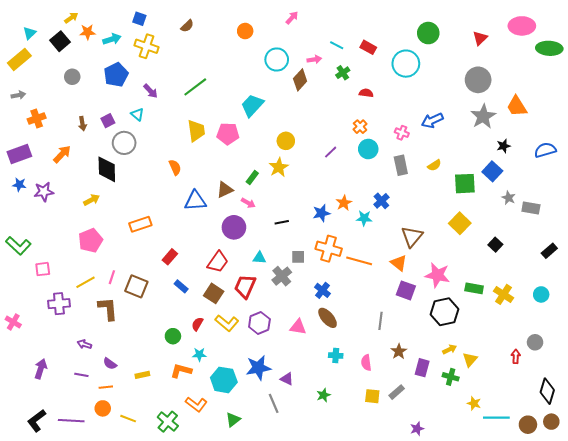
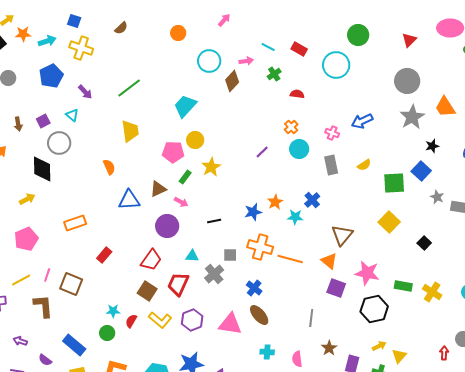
pink pentagon: (228, 134) -> (173, 152), moved
yellow circle: (286, 141) -> (195, 140), moved
blue rectangle: (181, 286) -> (74, 345), moved, size x1.6
pink triangle: (298, 327) -> (230, 324), size x1.4
cyan star: (199, 354) -> (113, 311), moved

